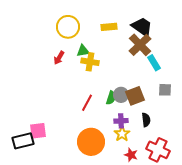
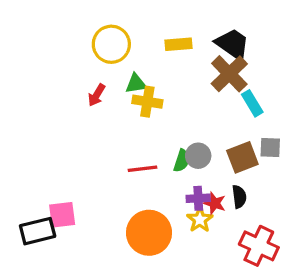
brown square: (135, 96) -> (242, 157), moved
red line: (87, 103) -> (142, 169), turned 54
red star: (131, 155) -> (215, 203), moved

